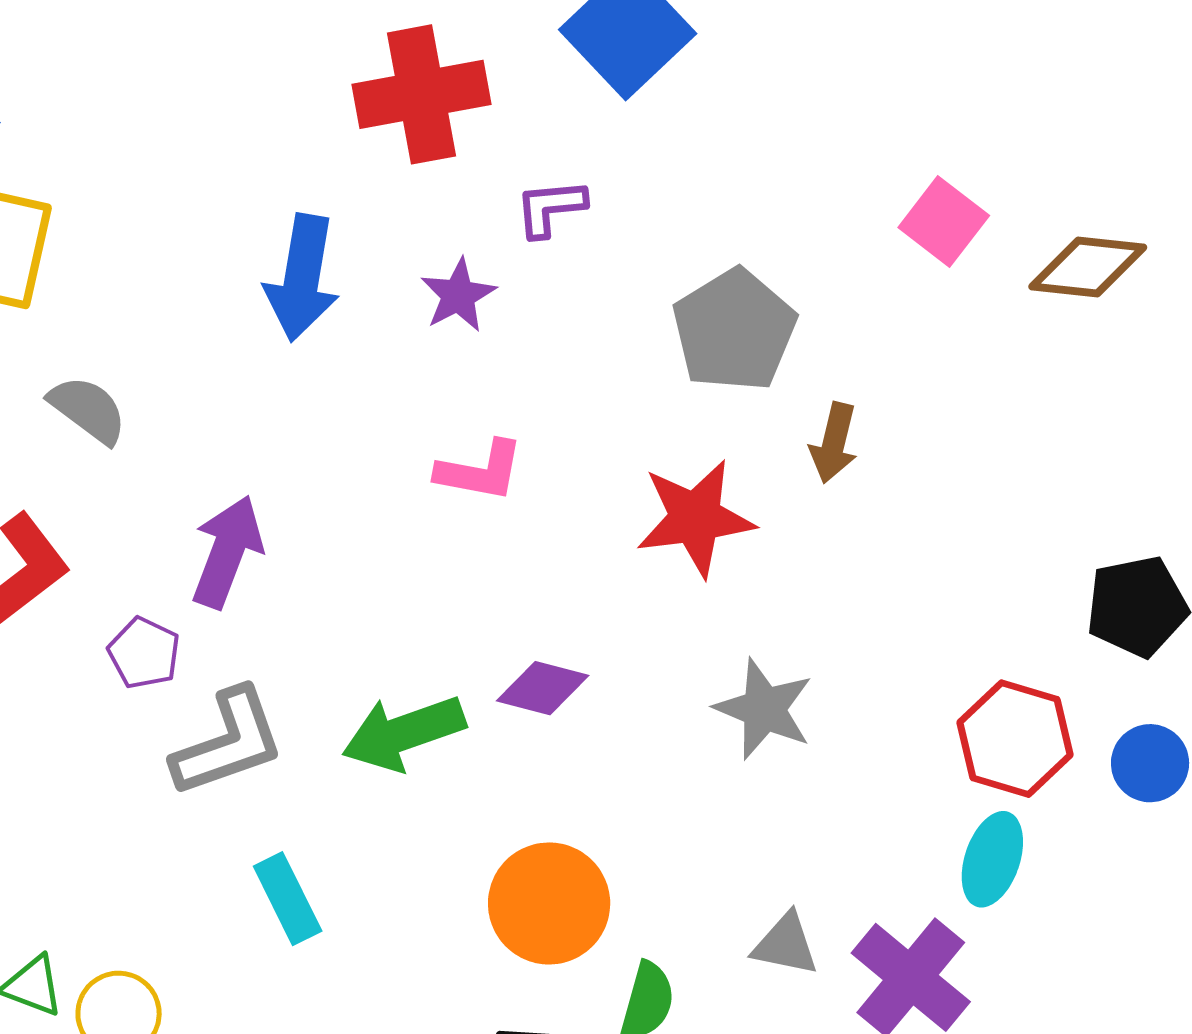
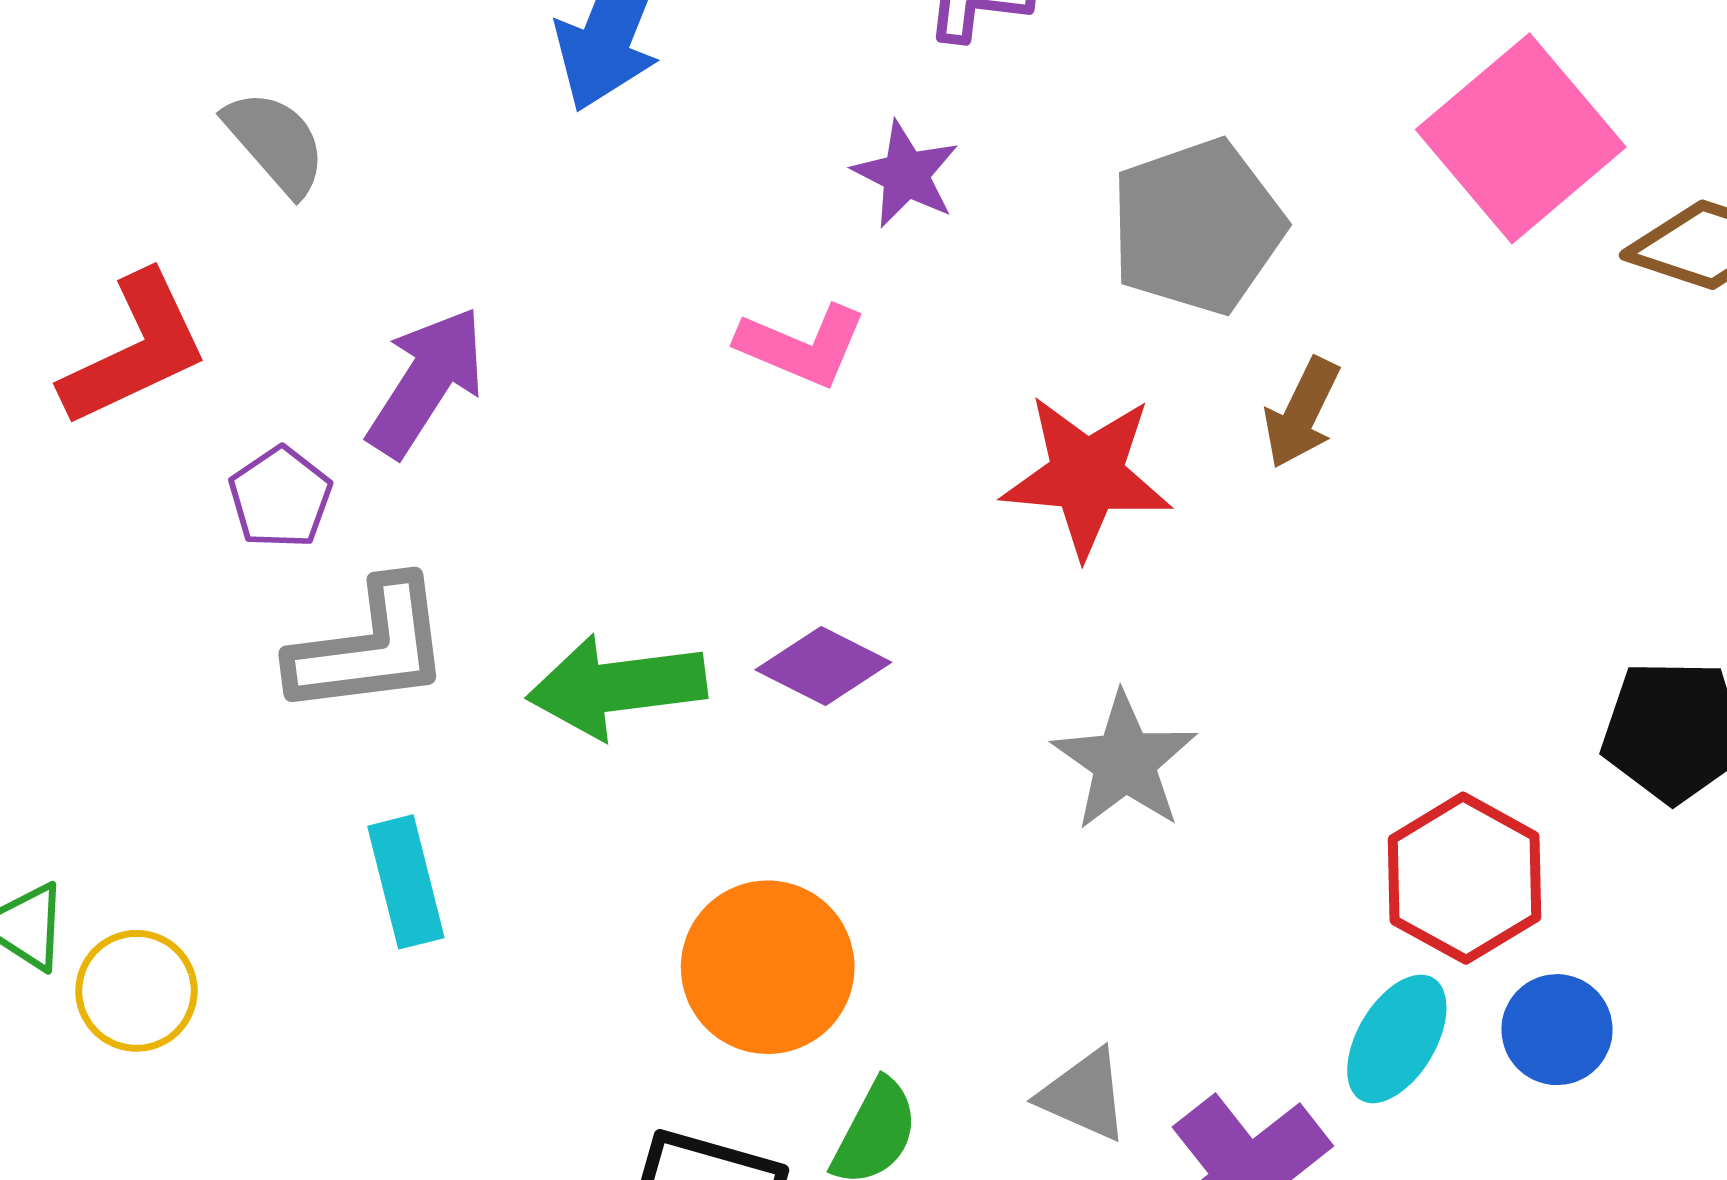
pink square: (944, 222) -> (1521, 138), size x1.6
purple star: (458, 295) -> (906, 174), moved, turned -30
blue circle: (1150, 763) -> (1557, 1030), moved

